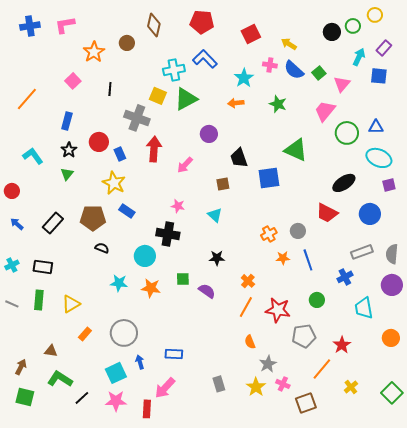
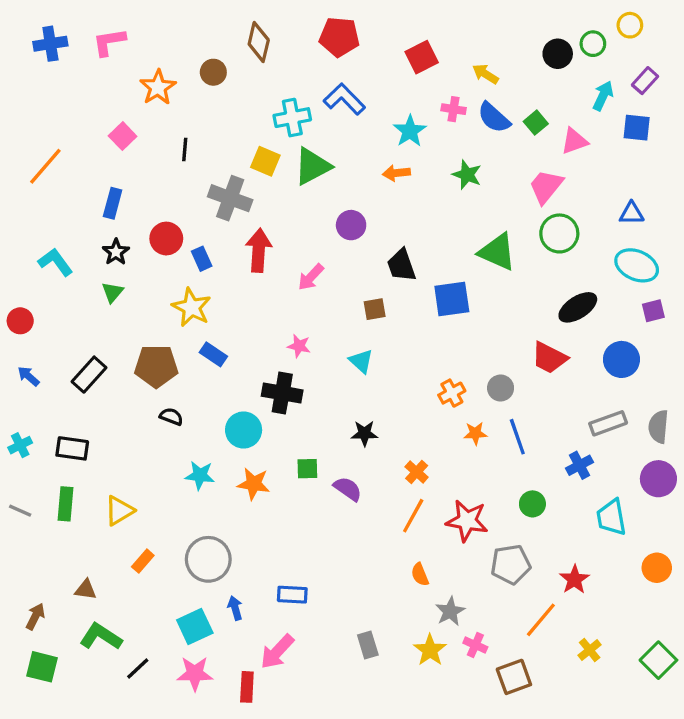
pink triangle: (342, 84) -> (574, 141), turned 30
green circle: (347, 133) -> (559, 233), moved

